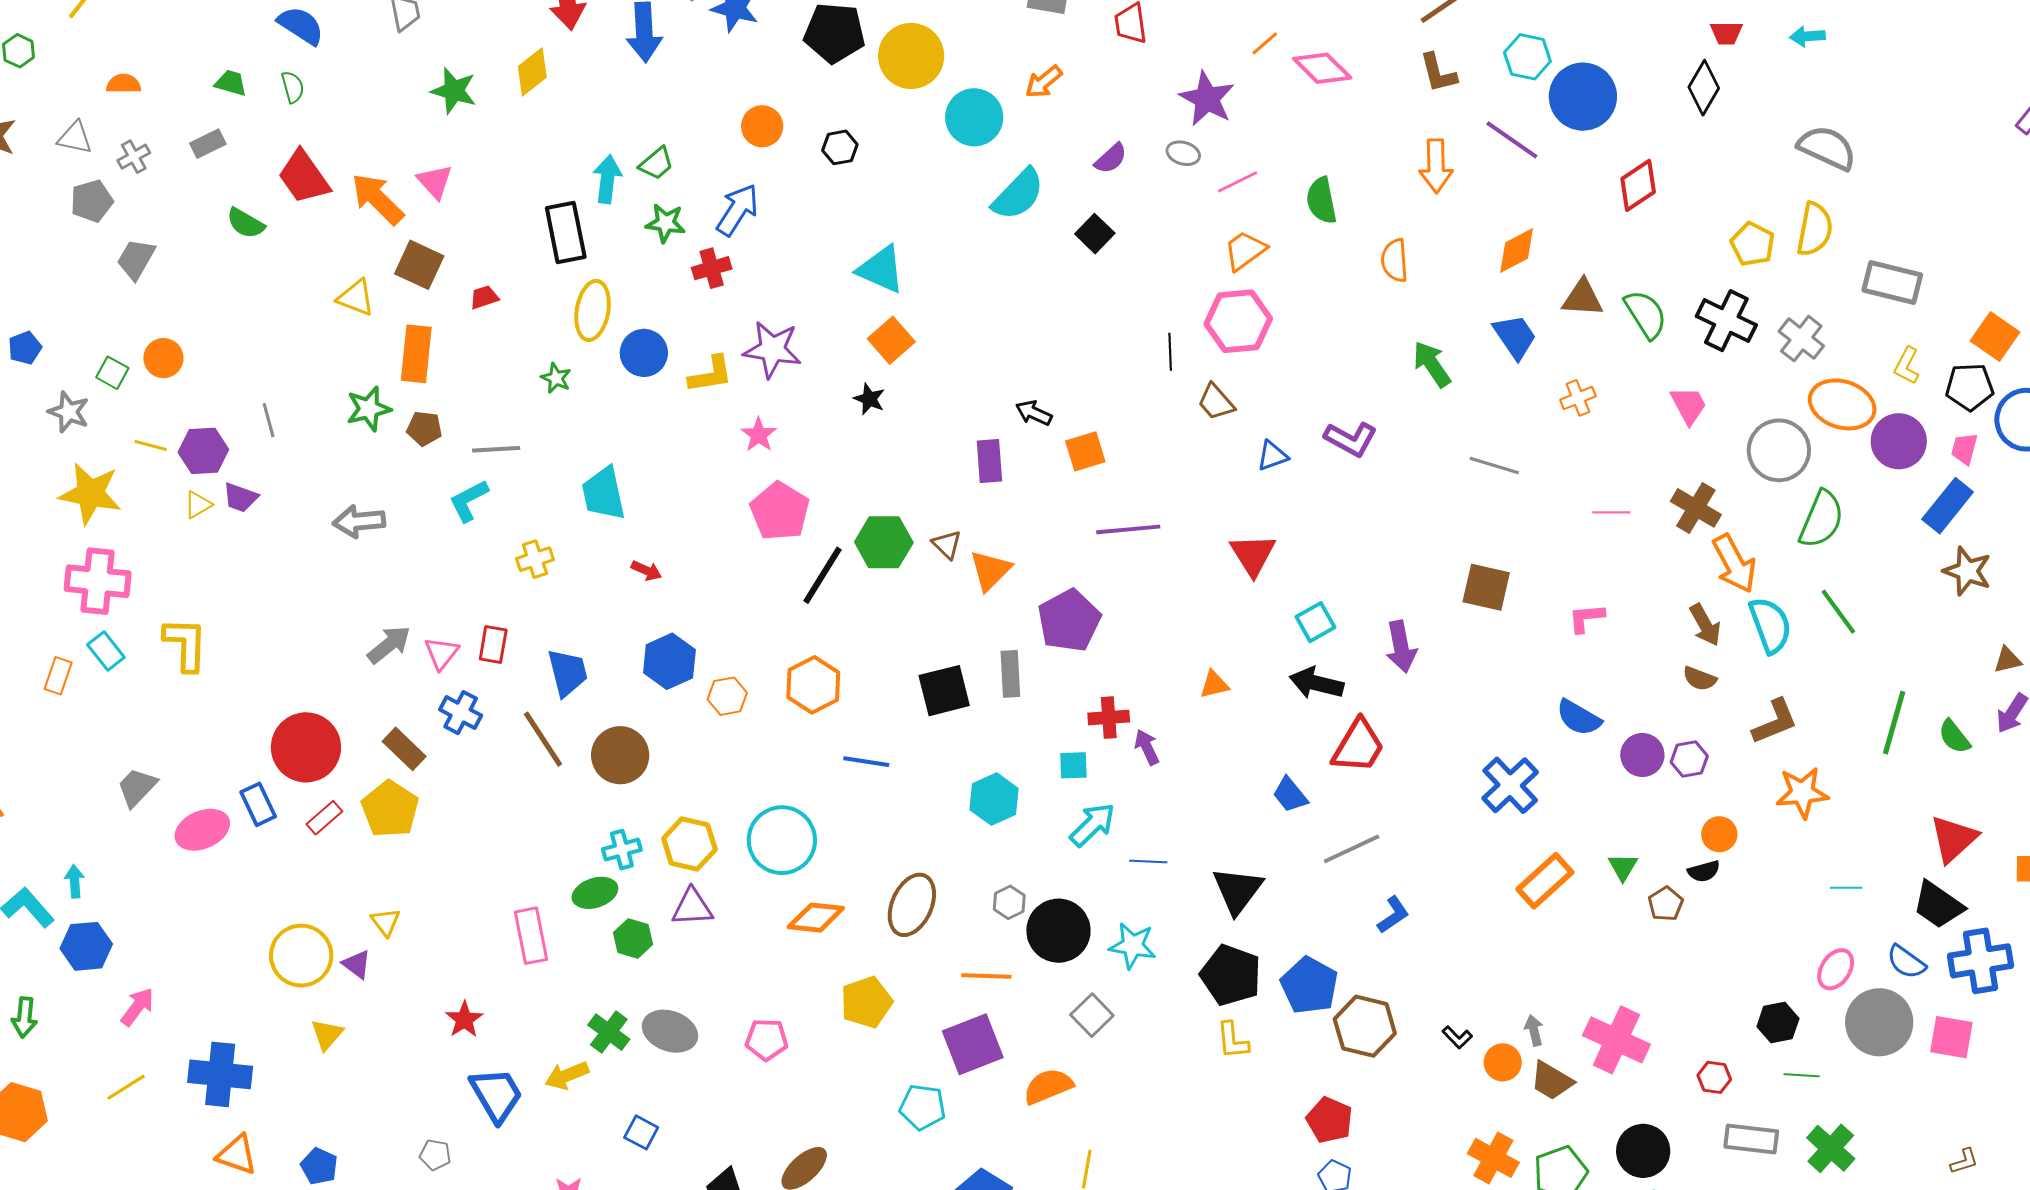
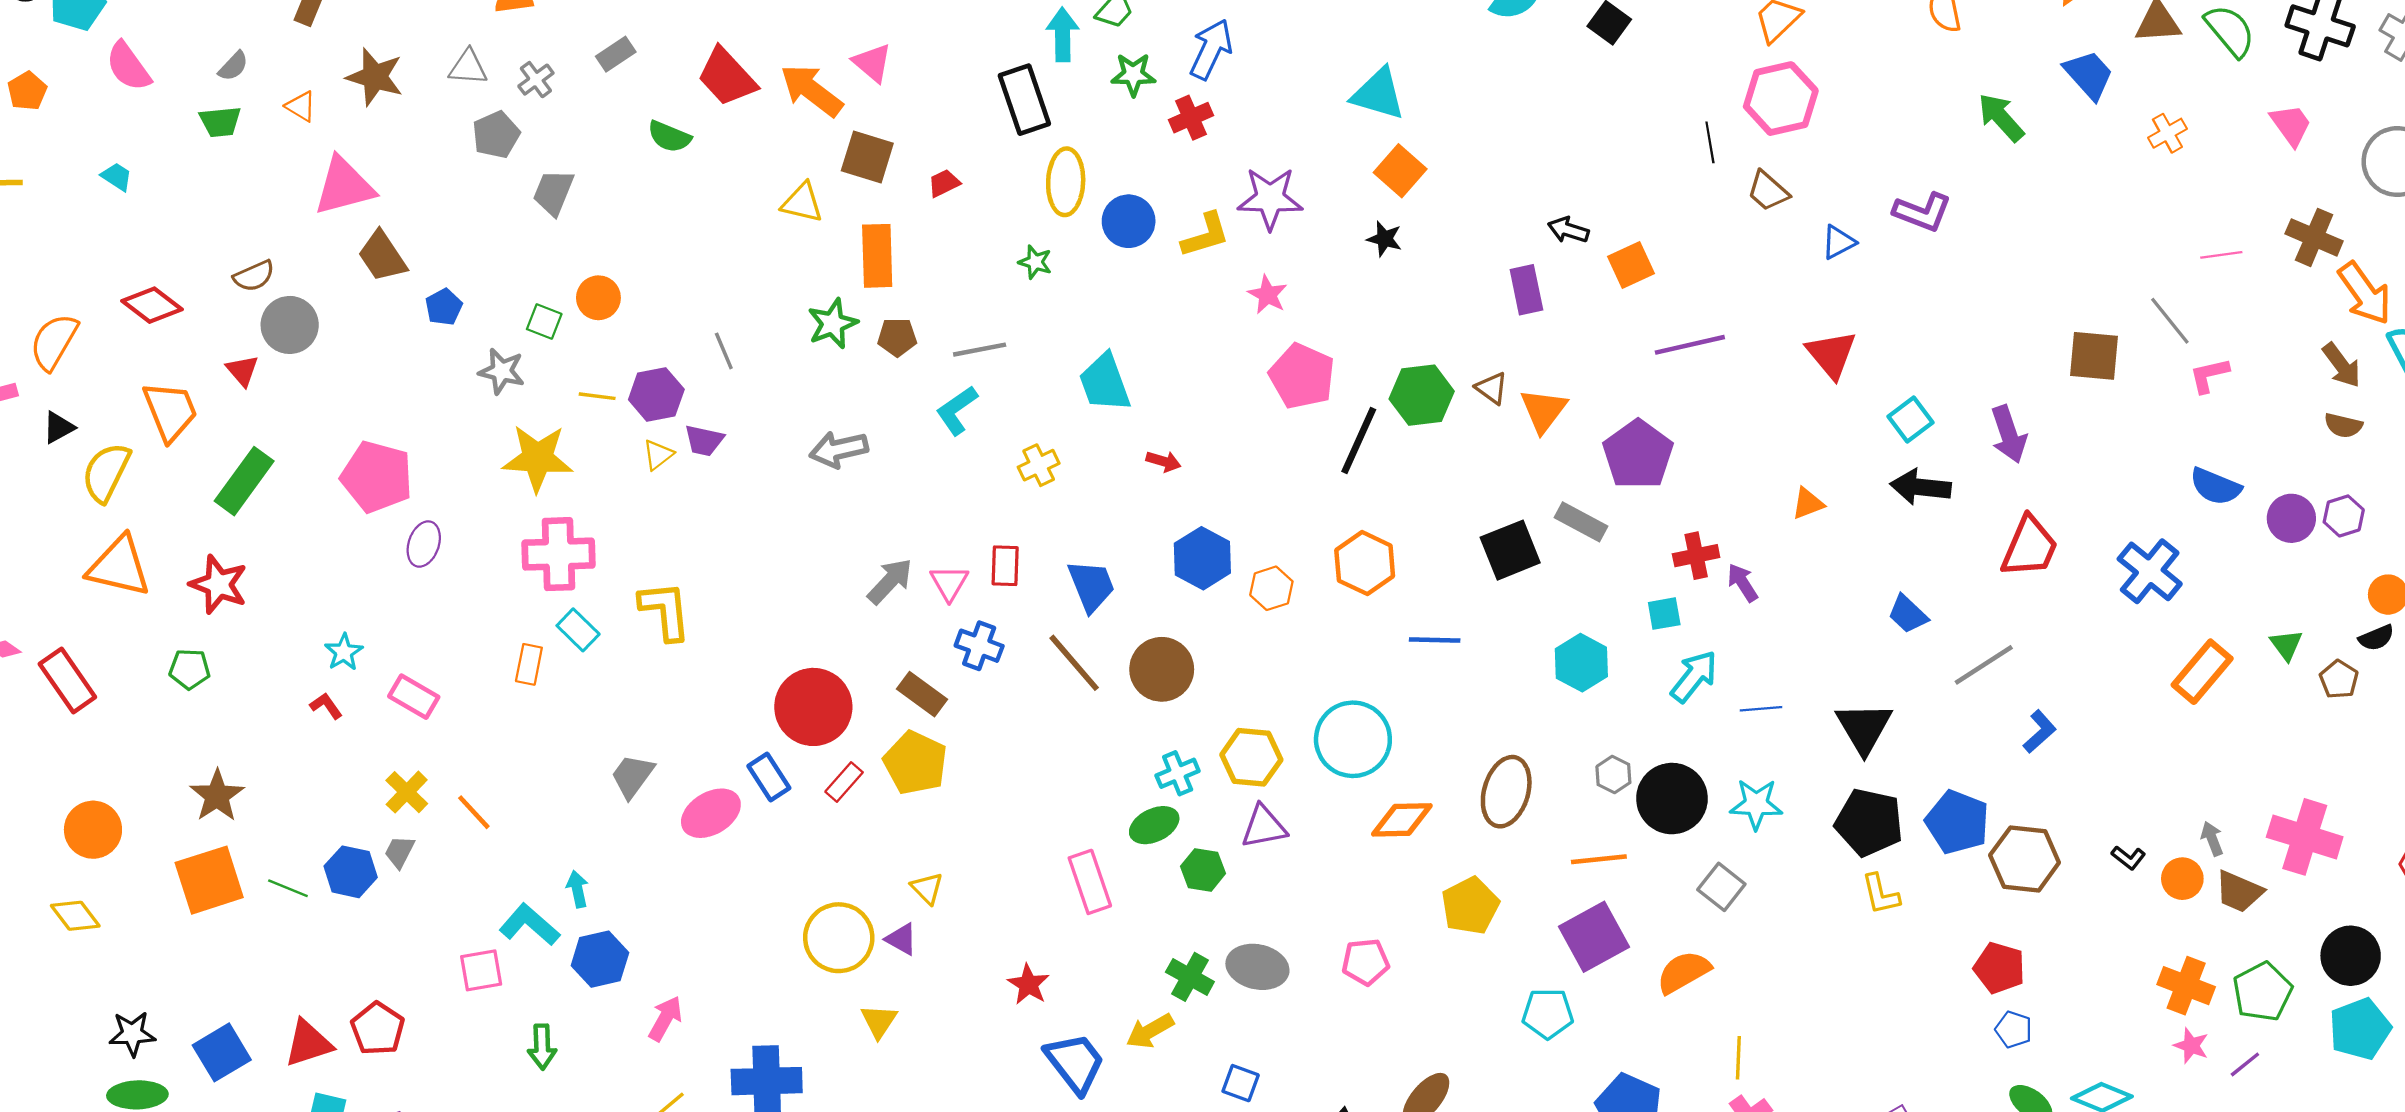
gray line: (1494, 466) -> (2170, 321), moved, turned 42
gray rectangle: (1010, 674) -> (1581, 522), turned -51
red trapezoid: (1358, 746) -> (2030, 547), moved

